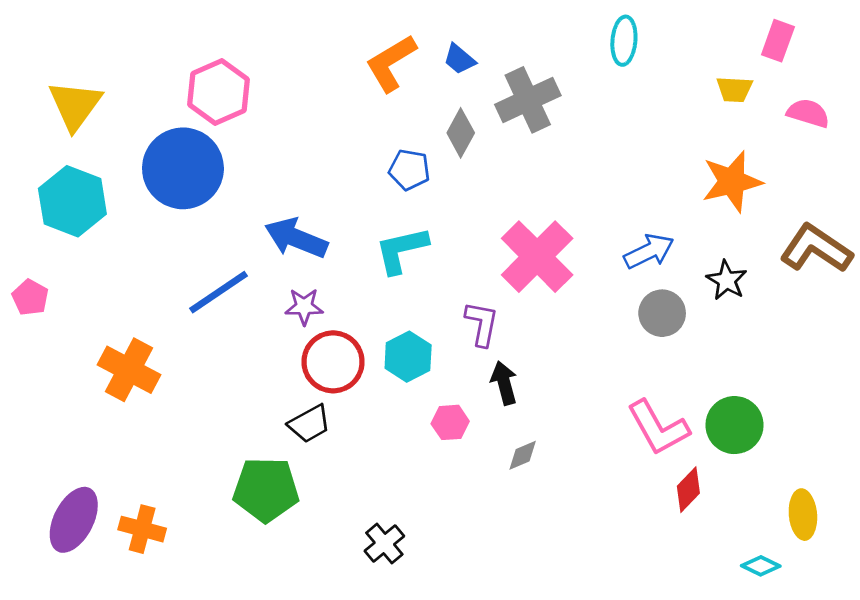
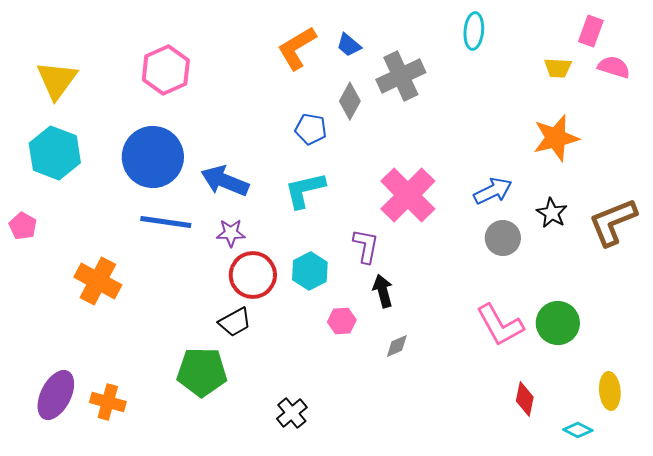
pink semicircle: (808, 113) -> (614, 67), moved
blue circle: (183, 168) -> (153, 157), moved
brown L-shape: (816, 249) -> (613, 222), moved, turned -56
blue line: (219, 292) -> (166, 222), turned 42
red diamond: (688, 490) -> (525, 399), moved, turned -32

